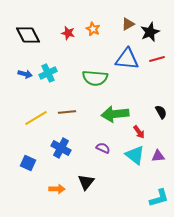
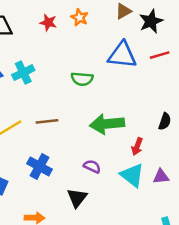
green semicircle: (95, 78) -> (82, 79), size x0.7
black semicircle: (161, 112) -> (165, 121), turned 48
red arrow: (139, 132) -> (137, 146), turned 56
black triangle: (86, 182) -> (77, 198), moved

